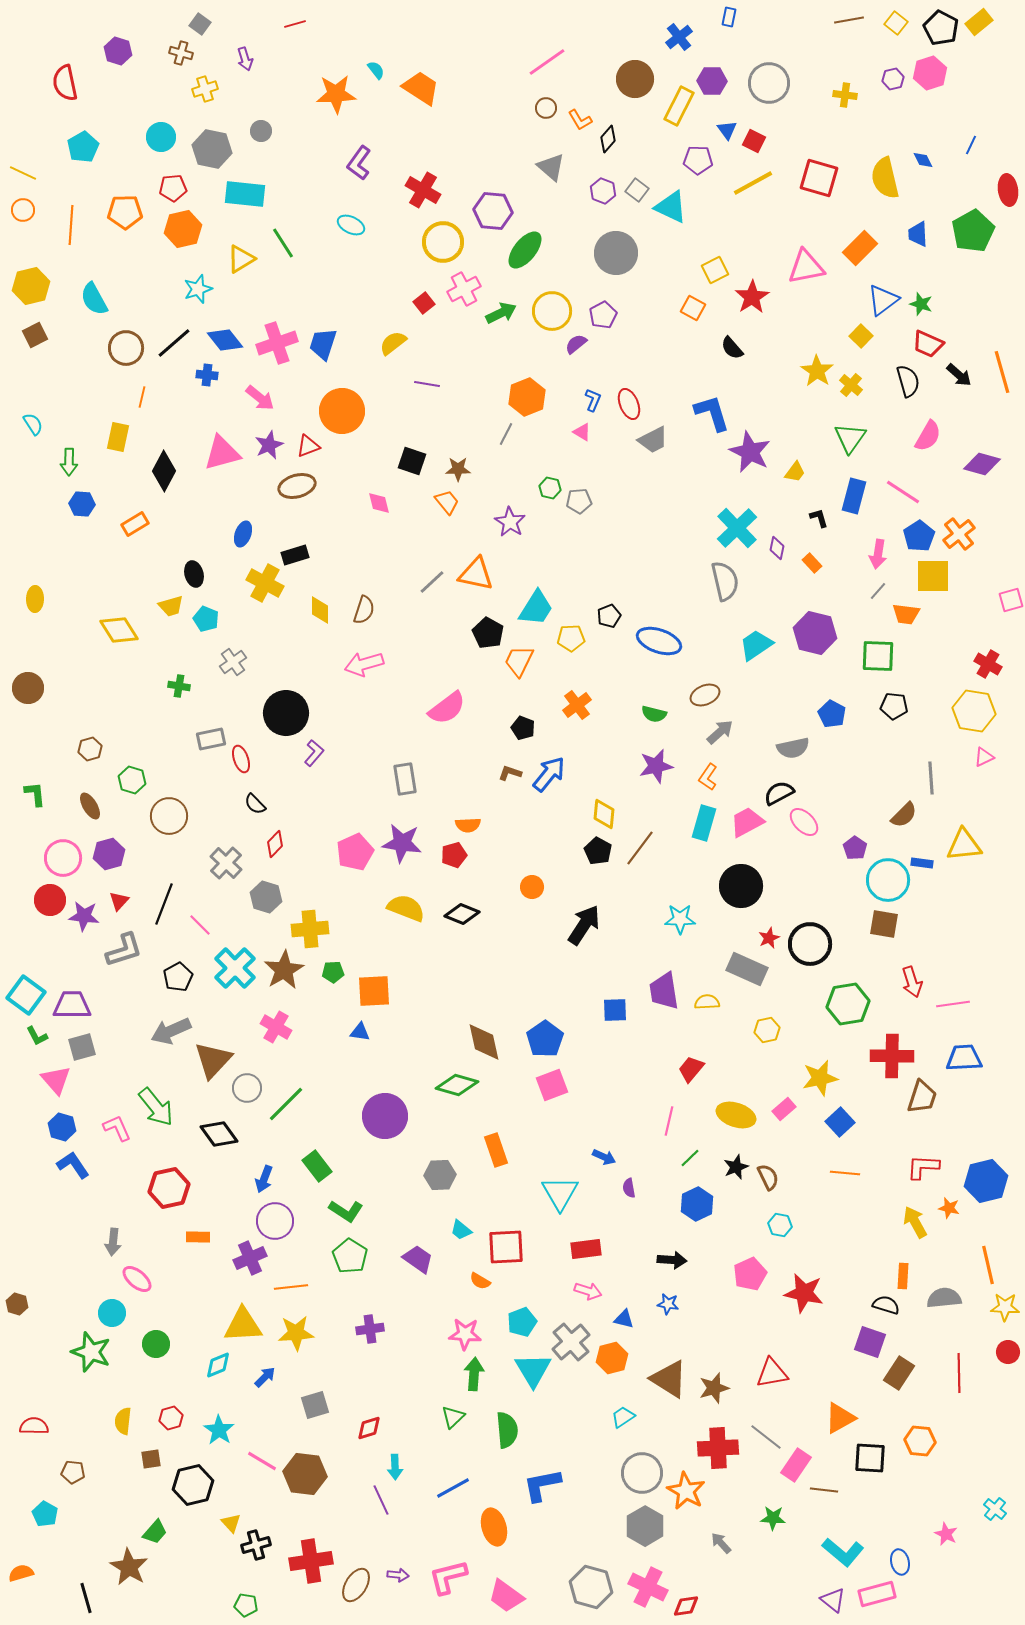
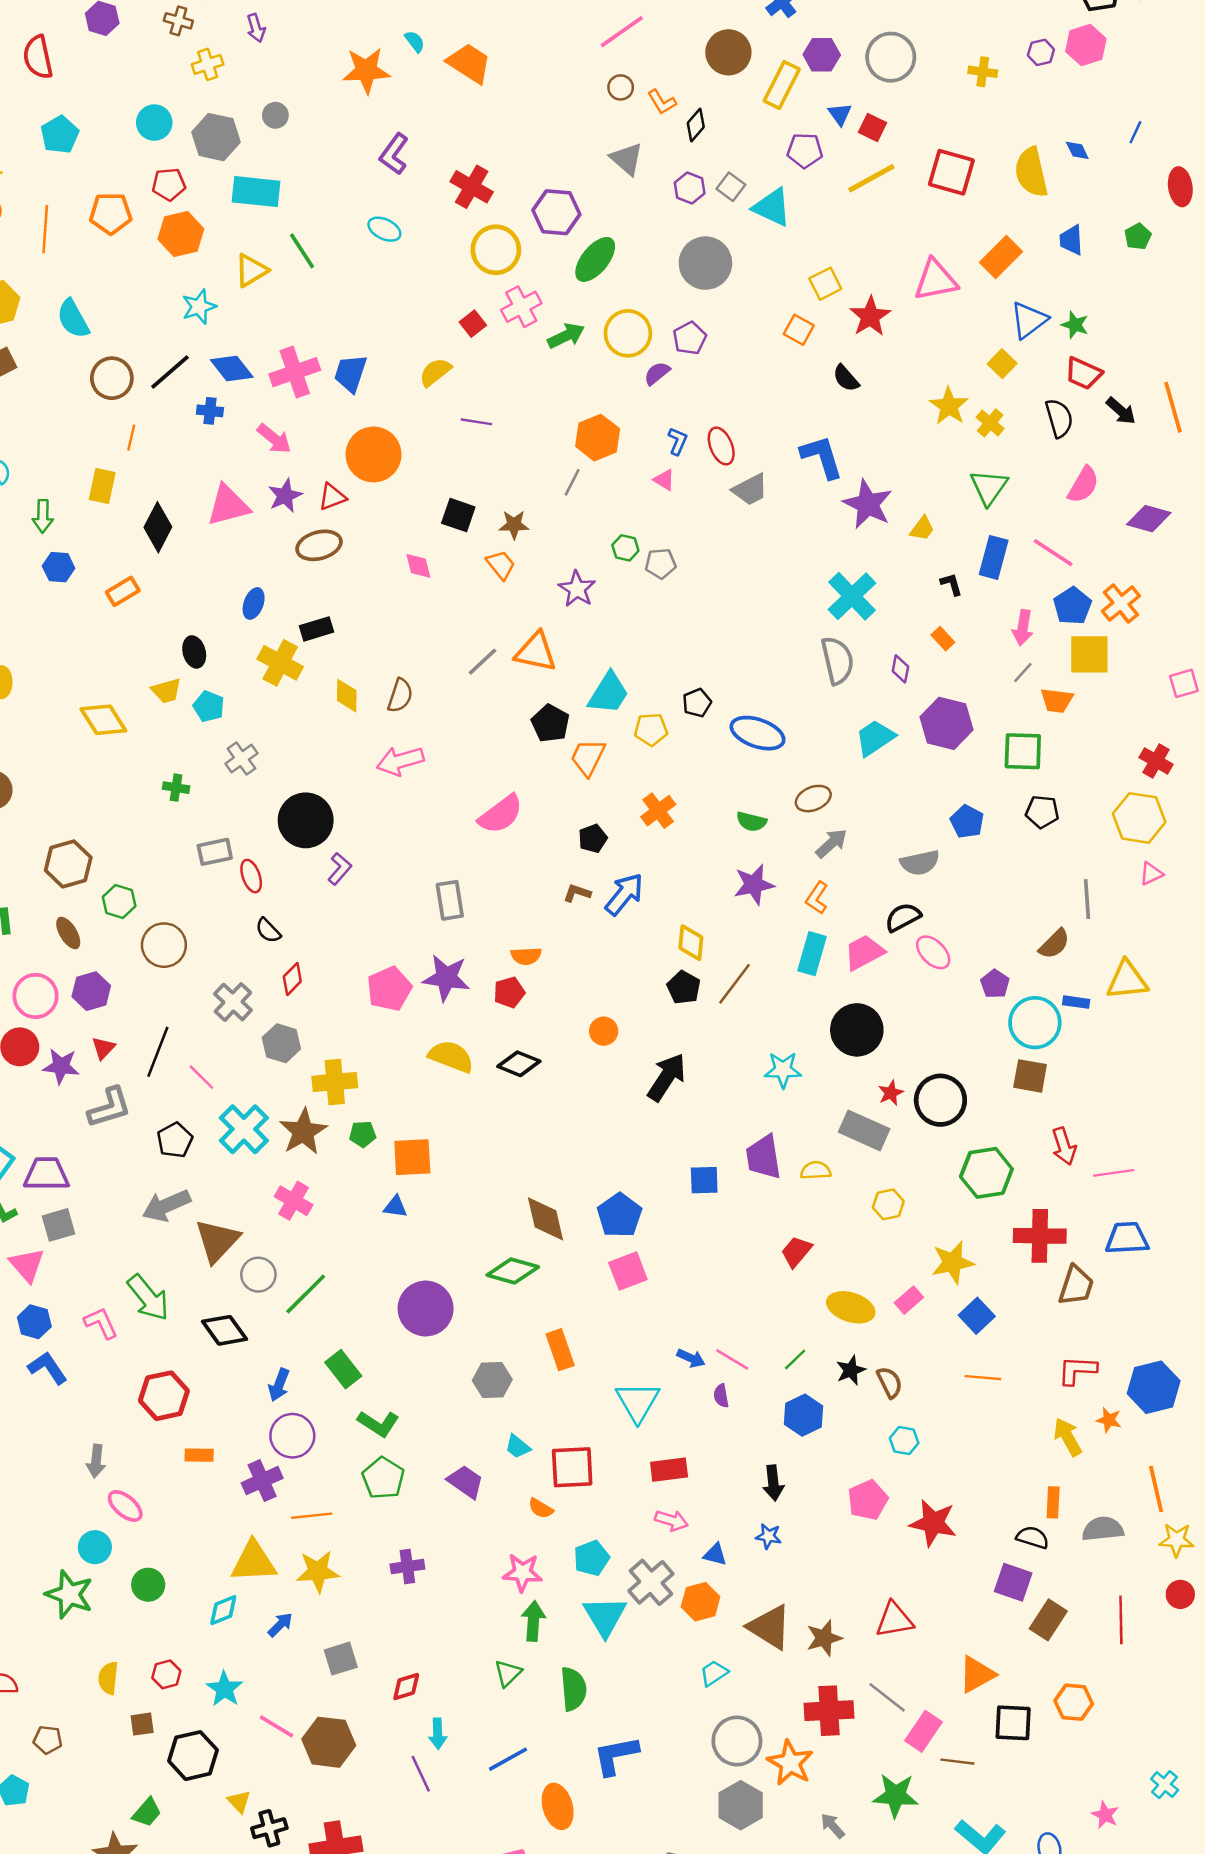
green pentagon: (973, 231) -> (1138, 236), size x0.5
purple diamond: (777, 548) -> (900, 669), moved
black pentagon: (523, 728) -> (593, 838), turned 30
brown hexagon: (90, 749) -> (68, 864), size x1.6
pink line: (669, 1121) -> (732, 1359), moved, turned -72
black arrow: (672, 1260) -> (773, 1483), turned 80
green star: (773, 1518) -> (896, 1796), size x1.5

